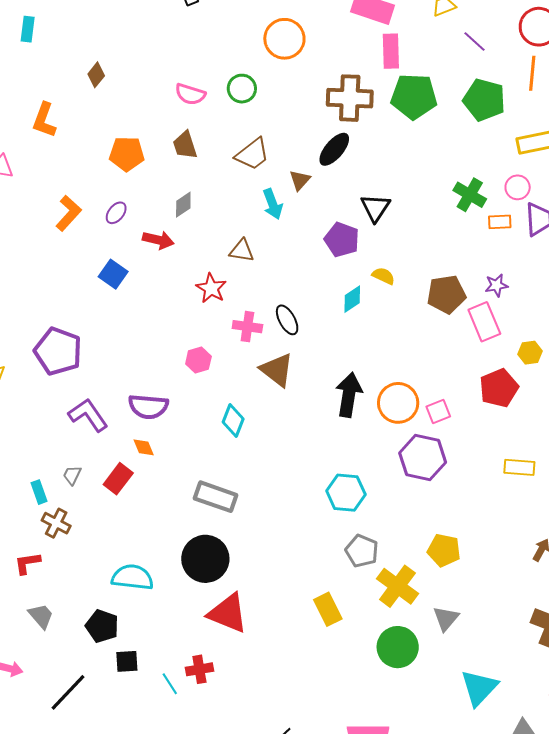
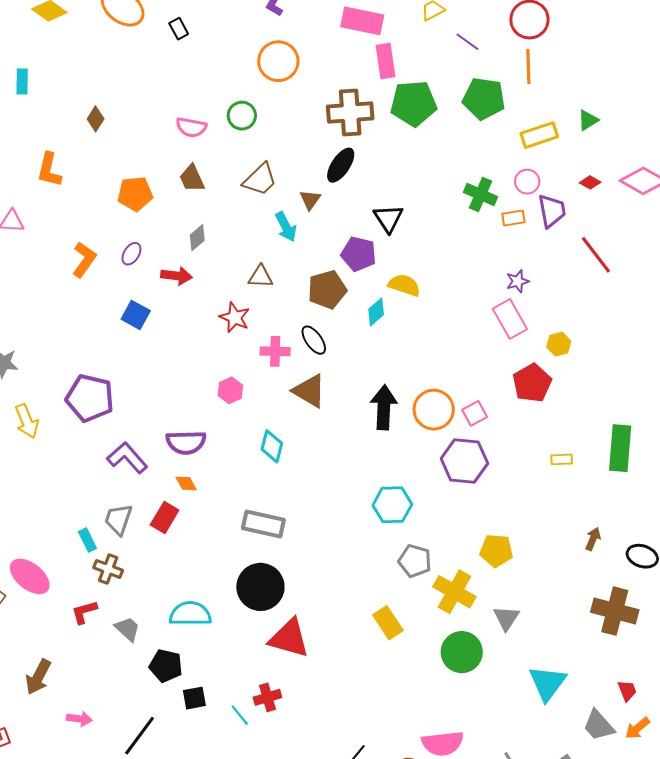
yellow semicircle: (383, 276) -> (404, 285), size x1.4
brown pentagon: (446, 294) -> (327, 290), moved
yellow rectangle: (519, 467) -> (562, 459), size x0.7
gray trapezoid: (72, 475) -> (118, 519), size x1.6
gray trapezoid: (41, 616) -> (127, 629), moved

